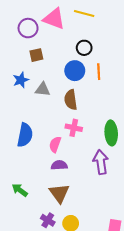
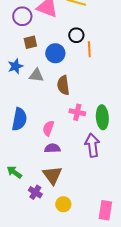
blue circle: (75, 71) -> (55, 53), moved
orange line: (99, 72) -> (89, 49), moved
pink cross: (74, 128) -> (77, 112), moved
purple cross: (48, 220) -> (35, 192), moved

